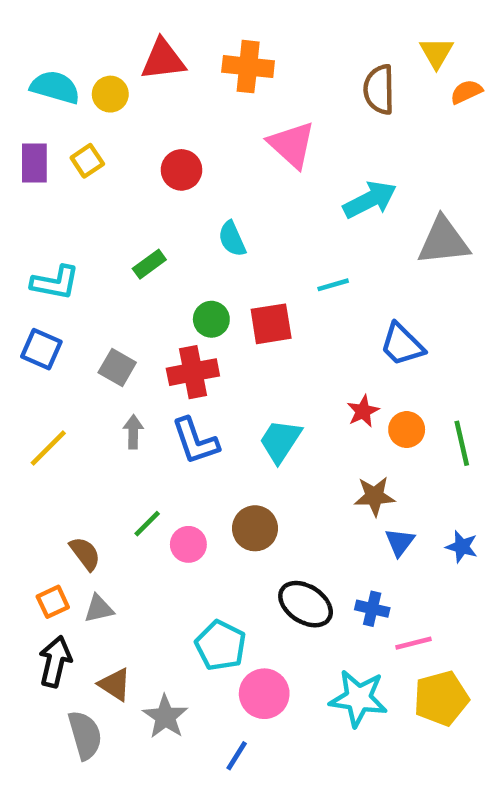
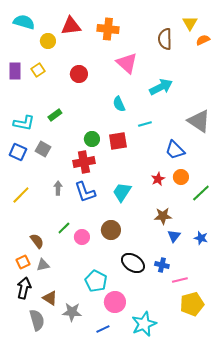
cyan semicircle: (55, 87) -> (24, 22), moved
cyan semicircle: (232, 239) -> (119, 104), moved
gray triangle: (443, 241) -> (199, 121), moved, turned 40
green rectangle: (149, 264) -> (55, 115), moved
gray square: (117, 367) -> (43, 149), moved
orange circle: (407, 430) -> (181, 177), moved
green line: (462, 443) -> (201, 193), turned 60
cyan star: (358, 698) -> (144, 324), moved, turned -30
gray star: (165, 717) -> (72, 312), turned -30
blue line: (237, 756) -> (103, 329), turned 32

